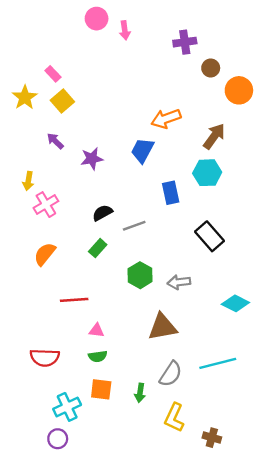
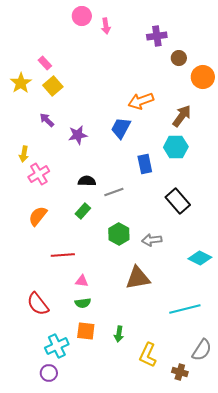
black semicircle: (102, 213) -> (87, 181), turned 30
red semicircle: (45, 358) -> (38, 304), turned 50
gray semicircle: (171, 374) -> (202, 350), moved

